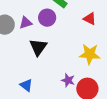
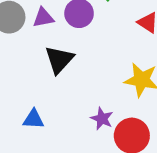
blue triangle: (26, 85) -> (33, 119), turned -40

